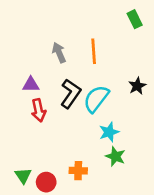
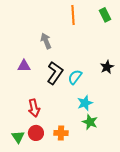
orange line: (94, 51) -> (73, 15), moved
cyan semicircle: (96, 99) -> (75, 77), size x0.7
red arrow: (38, 110) -> (34, 108), moved
red circle: (46, 182) -> (36, 133), moved

